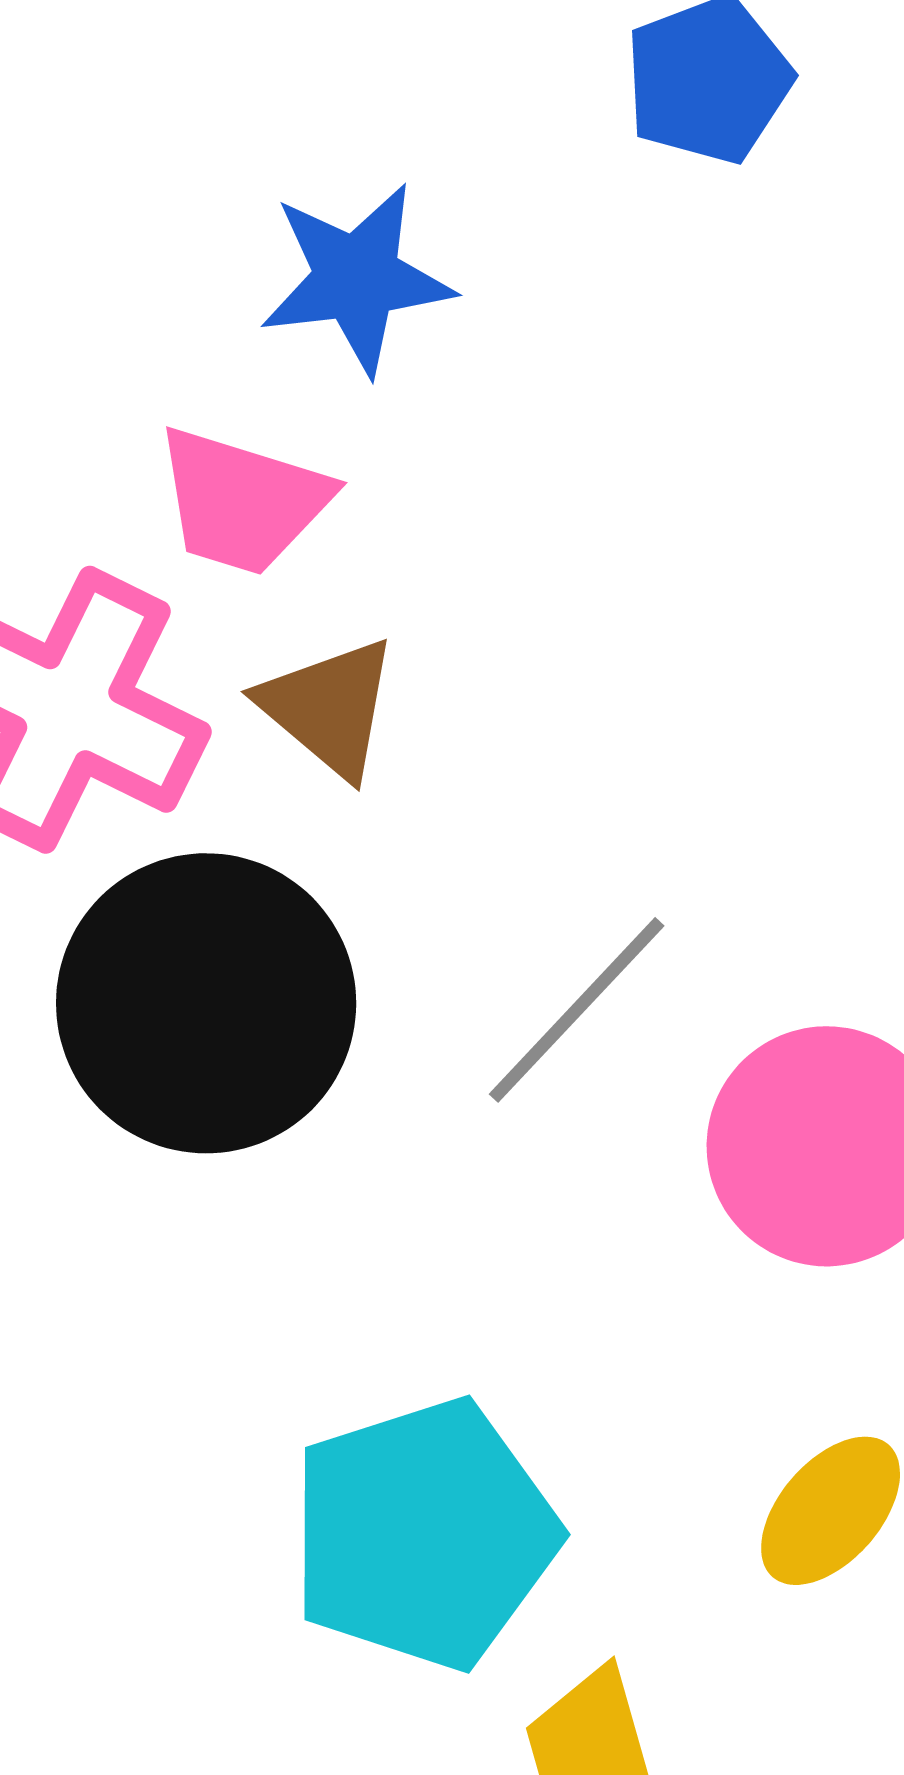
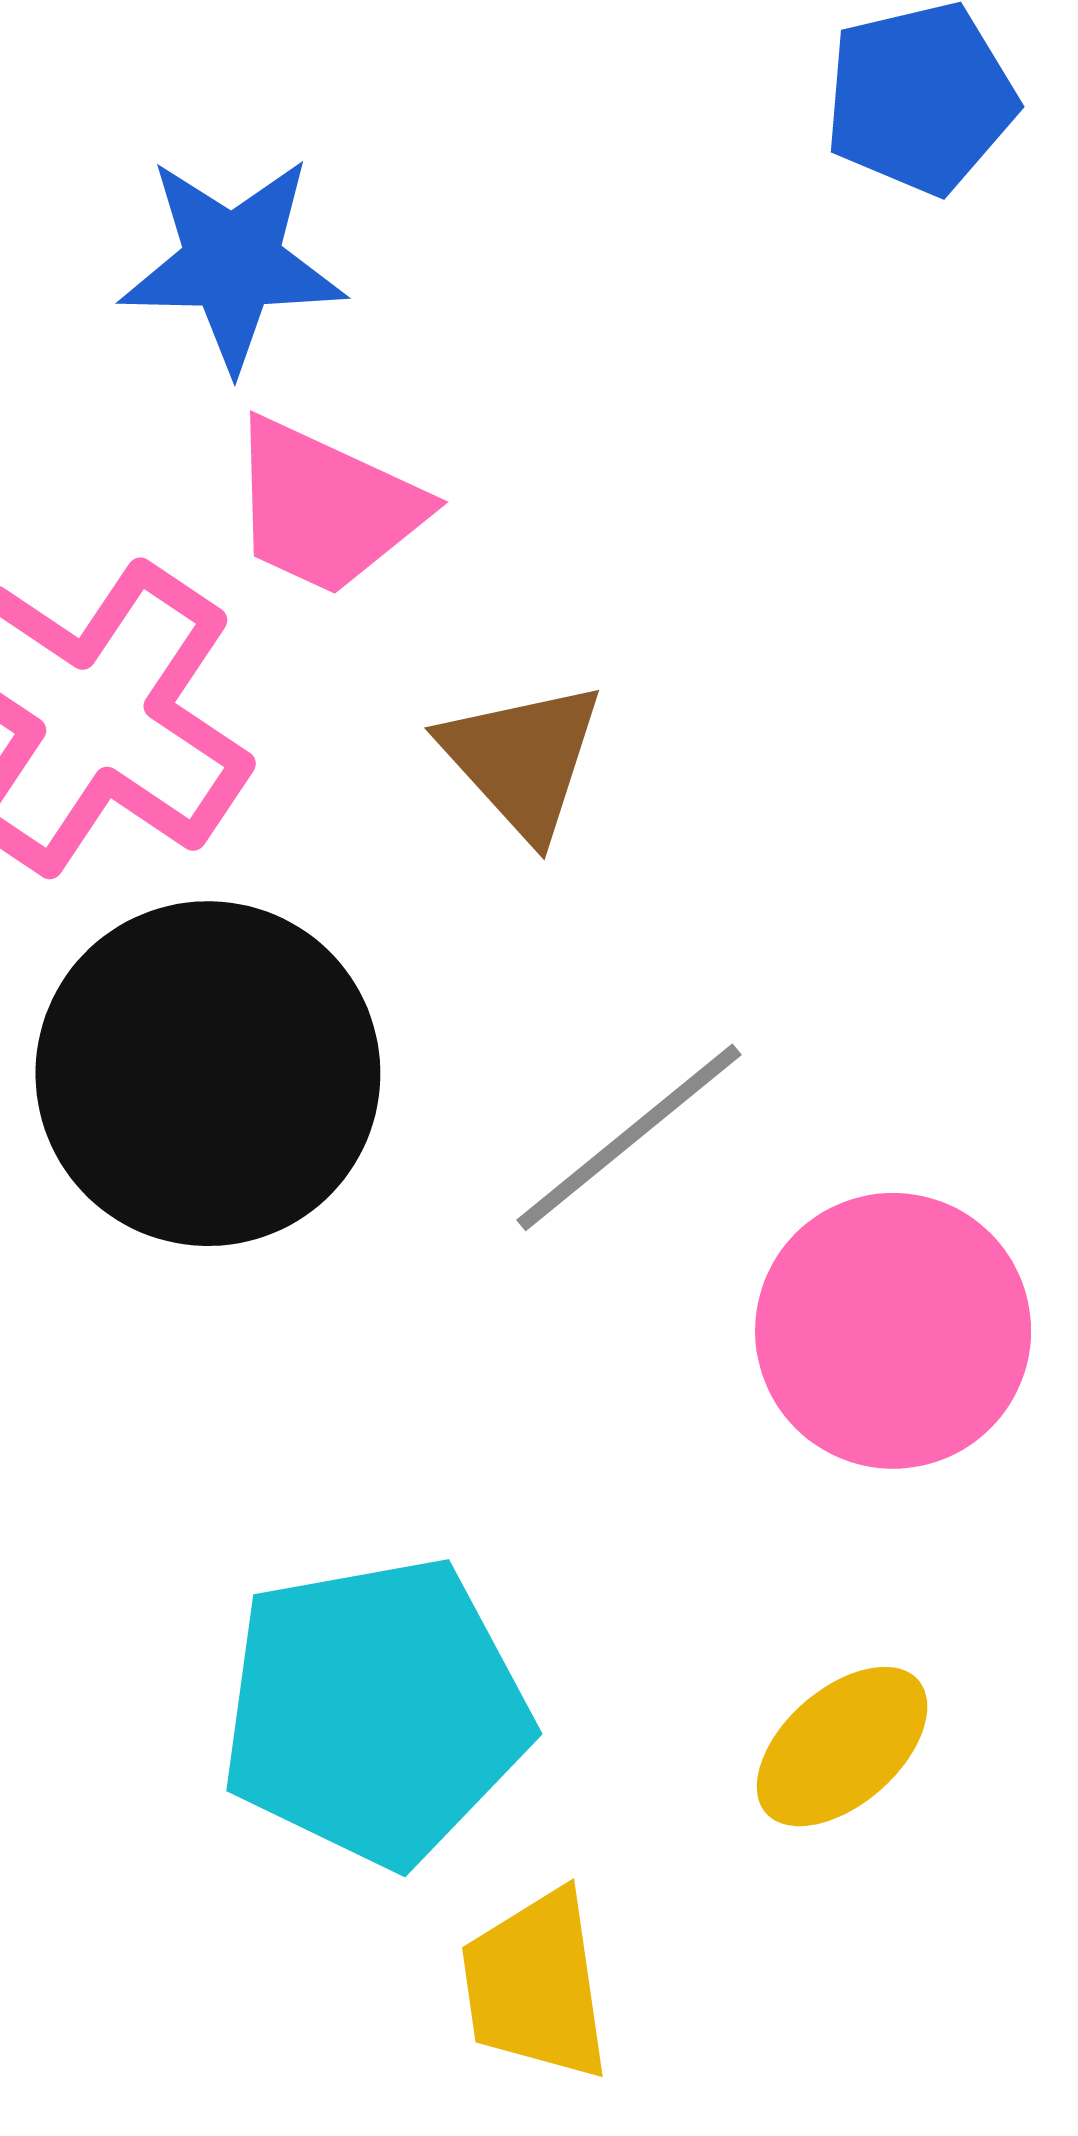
blue star: (357, 278) -> (232, 263), moved
brown triangle: (329, 707) -> (522, 759), moved

